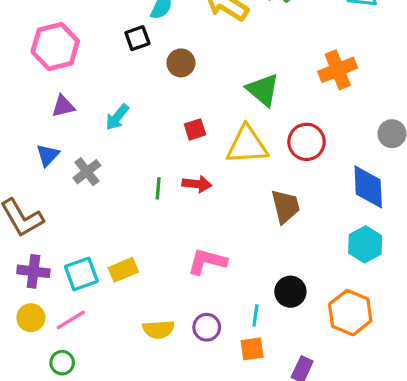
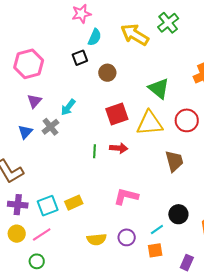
purple triangle: (63, 106) -> (34, 101), turned -35
red square: (195, 129) -> (117, 114), size x1.6
gray cross: (87, 172) -> (50, 127), moved
cyan line: (255, 315) -> (157, 230), turned 48

